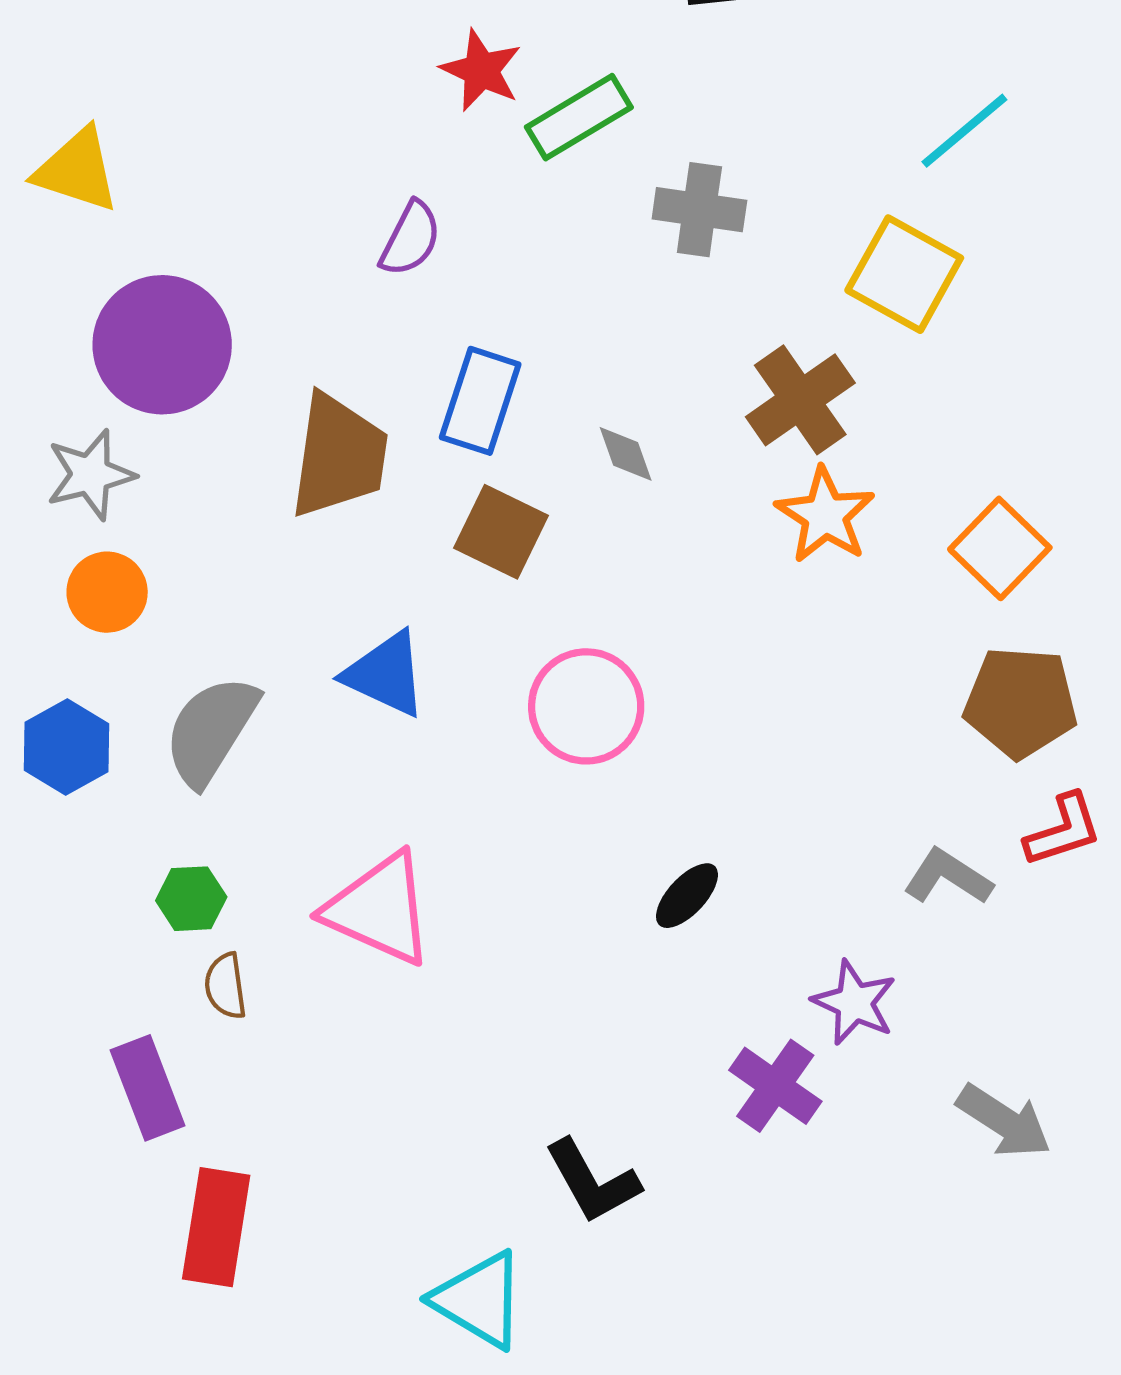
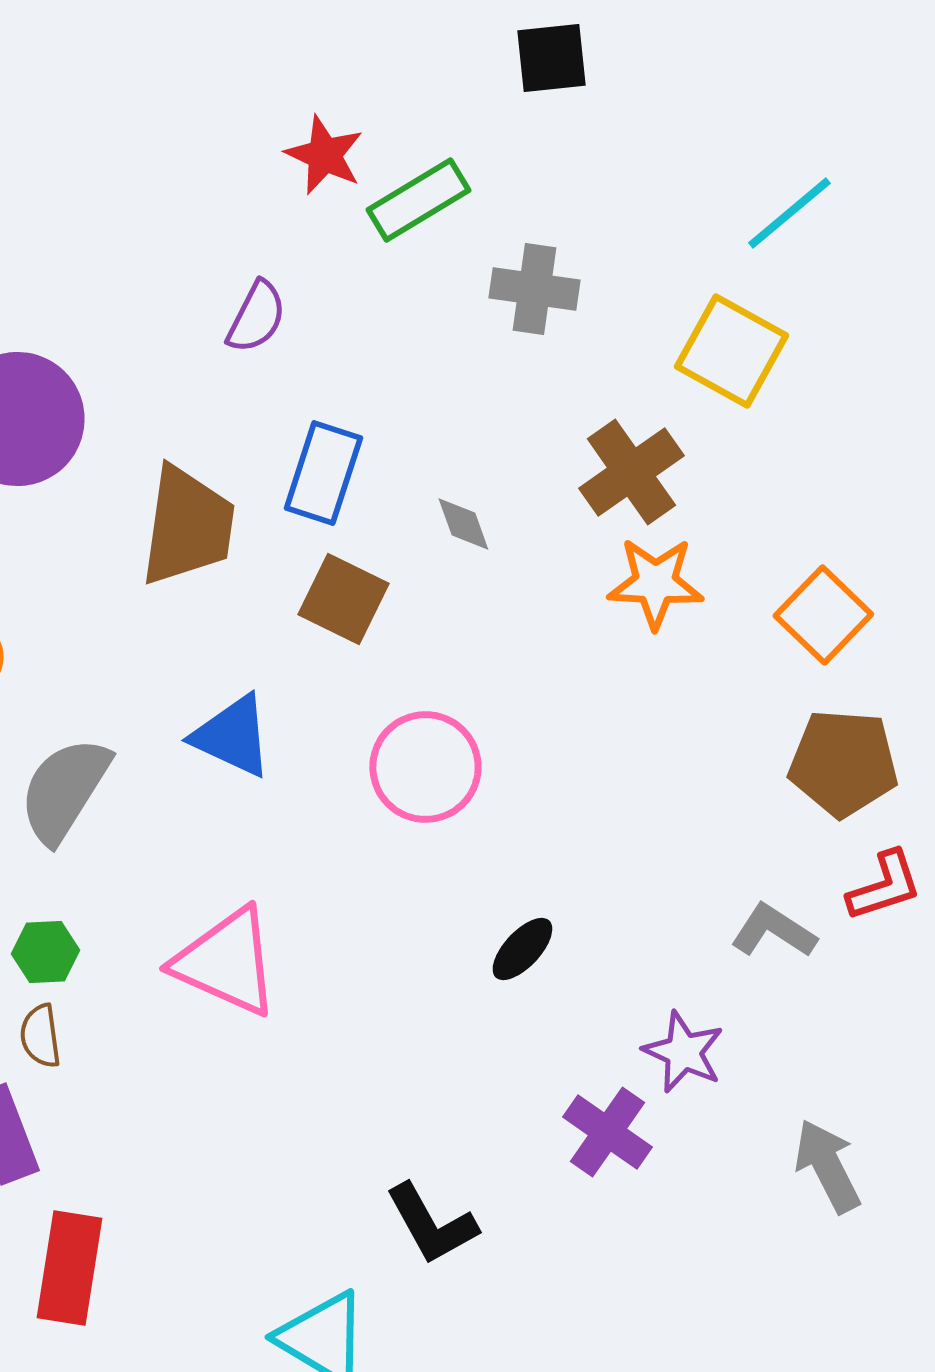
orange star: (825, 515) -> (655, 583), turned -30
brown semicircle: (226, 986) -> (40, 1036), moved
gray arrow: (1004, 1121) -> (827, 1166), turned -150

